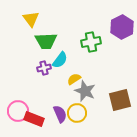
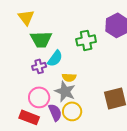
yellow semicircle: (74, 79) -> (69, 77), turned -144
gray star: (85, 91) -> (65, 91), moved
pink circle: (18, 111) -> (39, 97), moved

